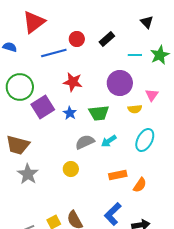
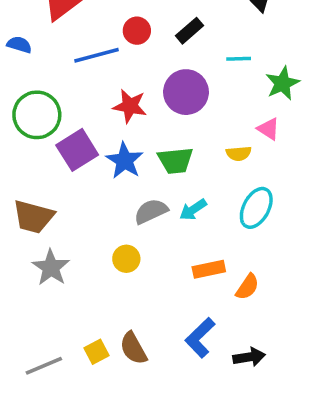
green star: (160, 55) -> (283, 83), moved
purple circle: (120, 83) -> (186, 92), moved
pink triangle: (152, 95) -> (268, 129), turned -32
blue star: (70, 113) -> (125, 160), size x1.5

